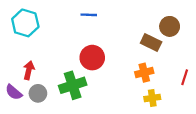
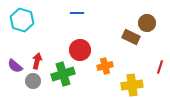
red arrow: (29, 70) -> (37, 61), moved
orange cross: (144, 73) -> (105, 66), moved
purple semicircle: (14, 92) -> (15, 66), moved
yellow cross: (152, 98) -> (132, 85), size x1.5

